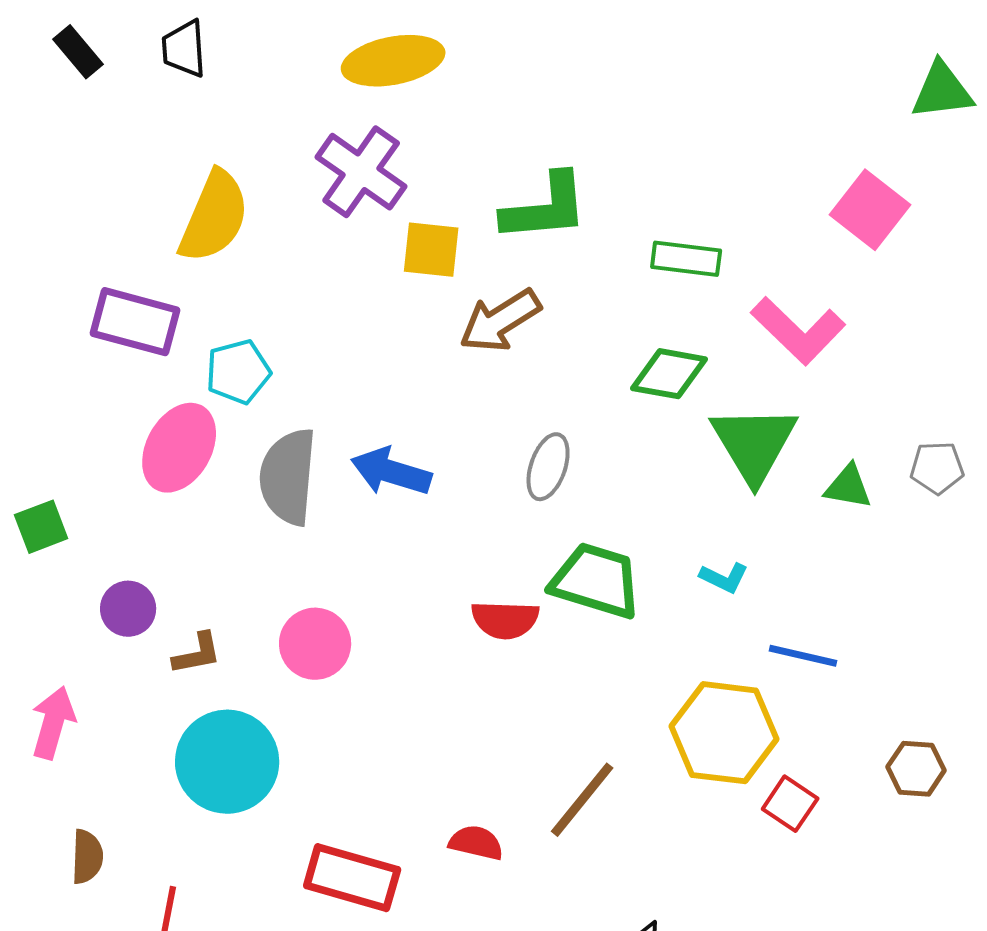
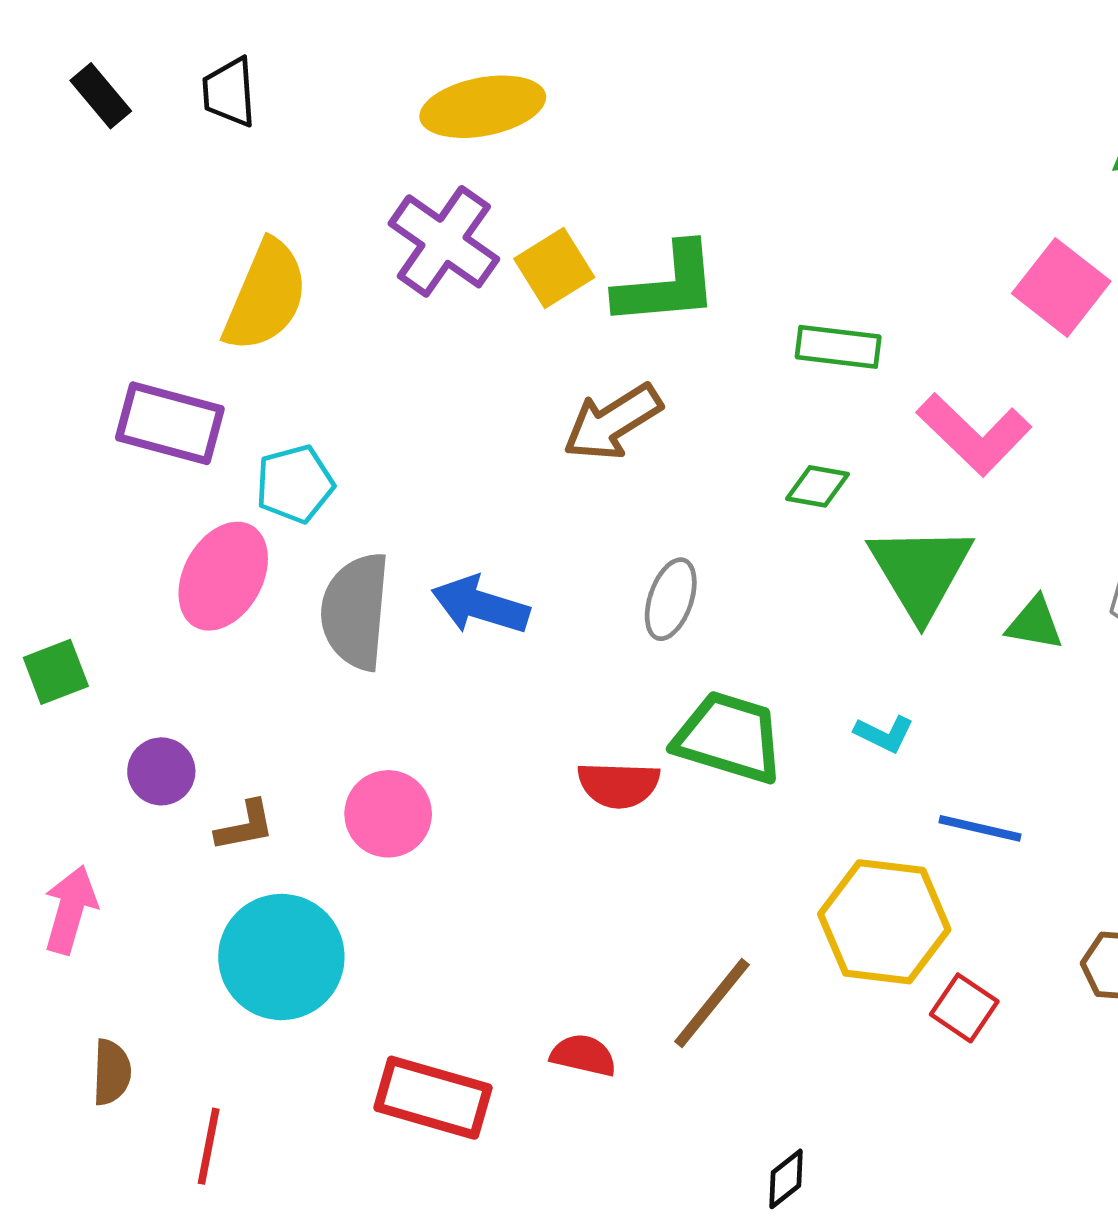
yellow square: (431, 250) -> (554, 268), moved, turned -38
green diamond: (669, 374) -> (817, 486), size x0.7

